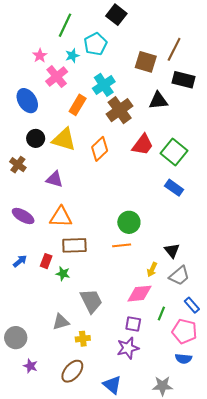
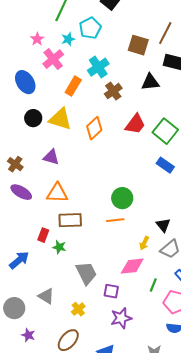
brown cross: (120, 110) -> (113, 91), size x0.7
brown cross: (18, 165) -> (15, 164), moved
blue arrow: (20, 261) -> (19, 260), moved, size x1.5
gray triangle: (61, 322) -> (46, 296), moved, turned 48
purple square: (133, 324) -> (111, 291), moved
yellow cross: (83, 339) -> (78, 309), turned -32

